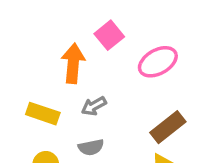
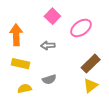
orange arrow: (73, 63) -> (16, 35), moved
gray arrow: (94, 106) -> (48, 45), moved, turned 32

